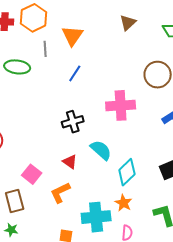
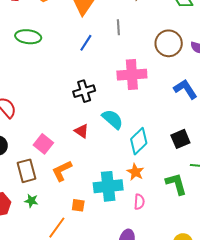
gray line: (45, 49) -> (118, 27), moved
orange L-shape: (60, 193) -> (62, 171), moved
green star: (11, 230) -> (31, 201), moved

